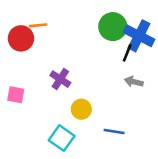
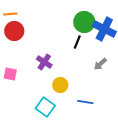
orange line: (38, 25) -> (10, 14), moved
black line: (127, 53) -> (77, 42), moved
gray arrow: (134, 82) -> (100, 64), turned -56

